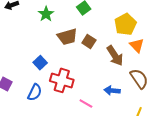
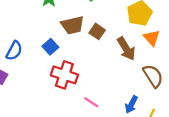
blue square: (40, 63) -> (50, 47), moved
blue arrow: (112, 91) -> (131, 105), moved, turned -70
blue semicircle: (35, 92) -> (14, 51), moved

